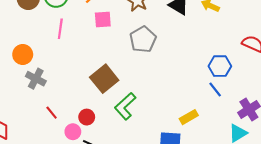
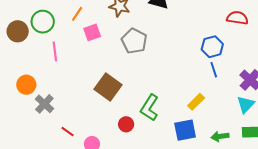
gray cross: (36, 79) -> (44, 104), turned 30
blue line: (215, 90) -> (214, 70), turned 35
green L-shape: (125, 106) -> (149, 108), moved
red circle: (87, 117) -> (126, 124), moved

